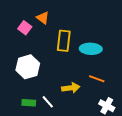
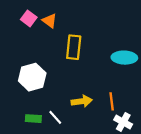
pink square: (25, 28) -> (29, 18), moved
cyan ellipse: (91, 49) -> (124, 58), moved
orange line: (97, 79) -> (112, 101), moved, turned 63

